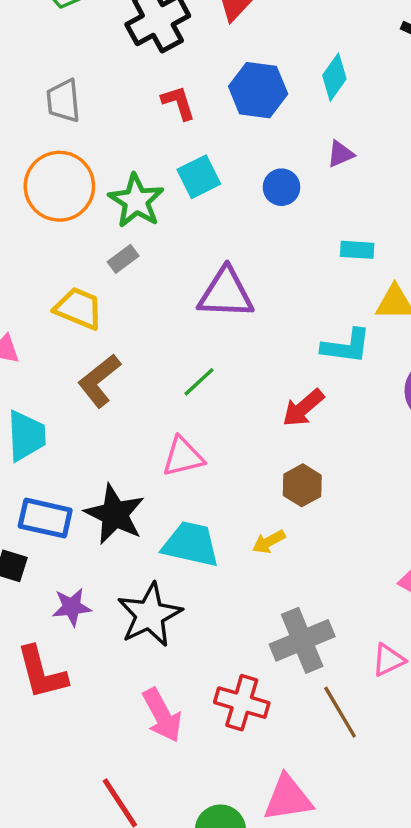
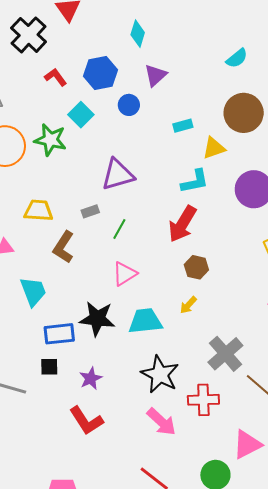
blue hexagon: (258, 90) -> (100, 73), moved
purple triangle: (340, 154) -> (156, 75), size x1.4
gray rectangle: (123, 259) -> (90, 211), moved, turned 36
red arrow: (303, 408) -> (182, 224), size x1.4
black star: (150, 615) -> (160, 374), moved

